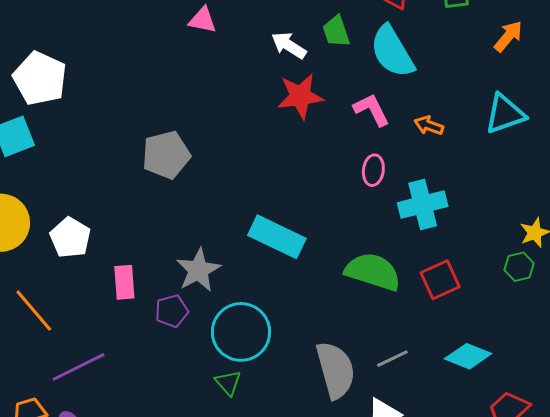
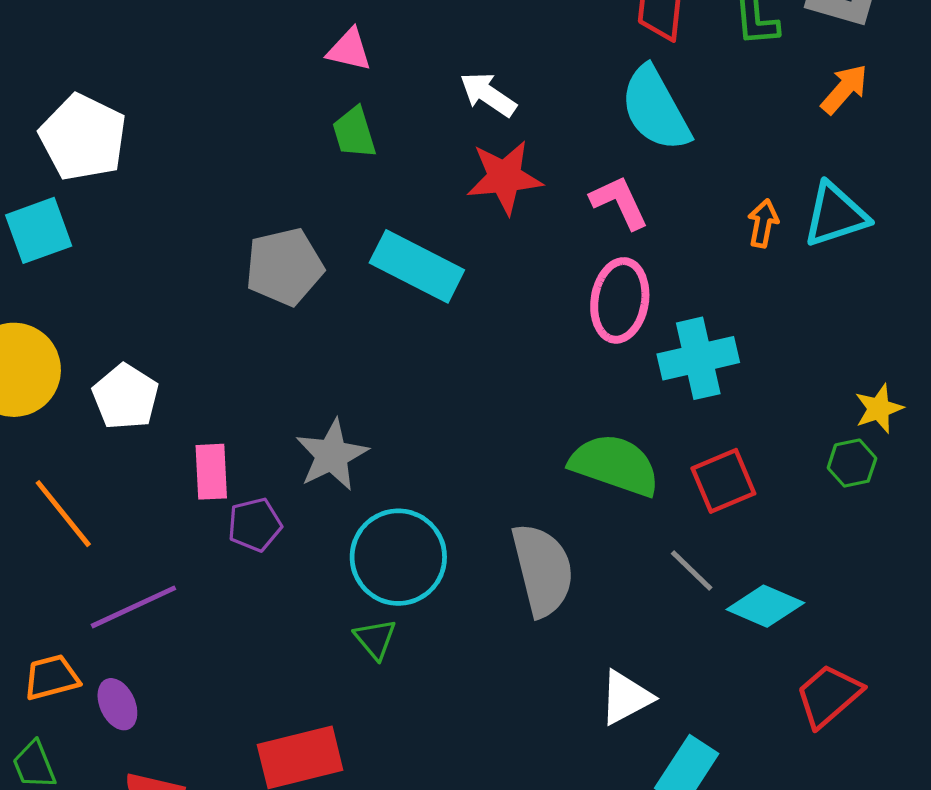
green trapezoid: (336, 31) -> (354, 133), moved
orange arrow: (429, 126) -> (763, 223), moved, turned 80
pink ellipse: (373, 170) -> (620, 300), size x1.6
cyan rectangle: (277, 237) -> (417, 266), moved
purple pentagon: (172, 311) -> (255, 525), moved
gray line: (392, 359) -> (692, 570), moved, turned 68
gray semicircle: (335, 370) -> (543, 570), moved

